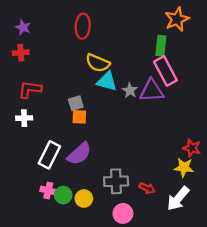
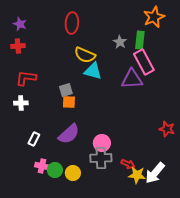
gray star: (130, 91) -> (120, 42), moved
white rectangle: (49, 155) -> (34, 139), moved, size x0.6
yellow star: (184, 167) -> (137, 175), moved
pink circle: (123, 213) -> (102, 143), moved

